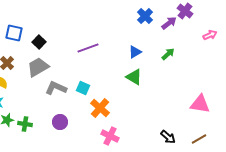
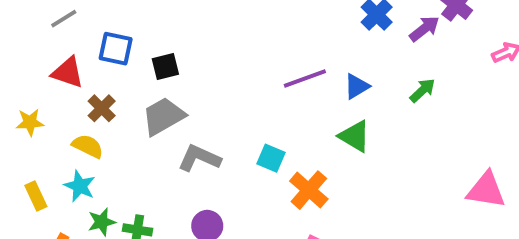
black square: (39, 42) -> (165, 66), turned 32
purple line: (88, 48) -> (305, 78), moved
cyan square: (83, 88) -> (271, 158), moved
orange cross: (100, 108) -> (309, 190), moved

